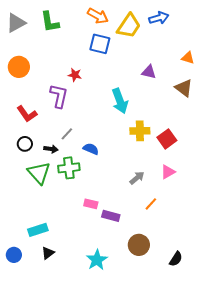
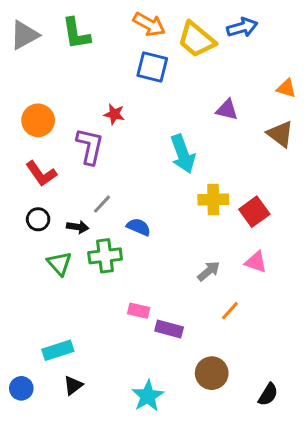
yellow trapezoid: (129, 26) -> (196, 40), turned 96
orange circle: (19, 67) -> (38, 120), moved
pink triangle: (168, 172) -> (256, 262), turned 49
green triangle: (39, 173) -> (59, 263), size x0.7

